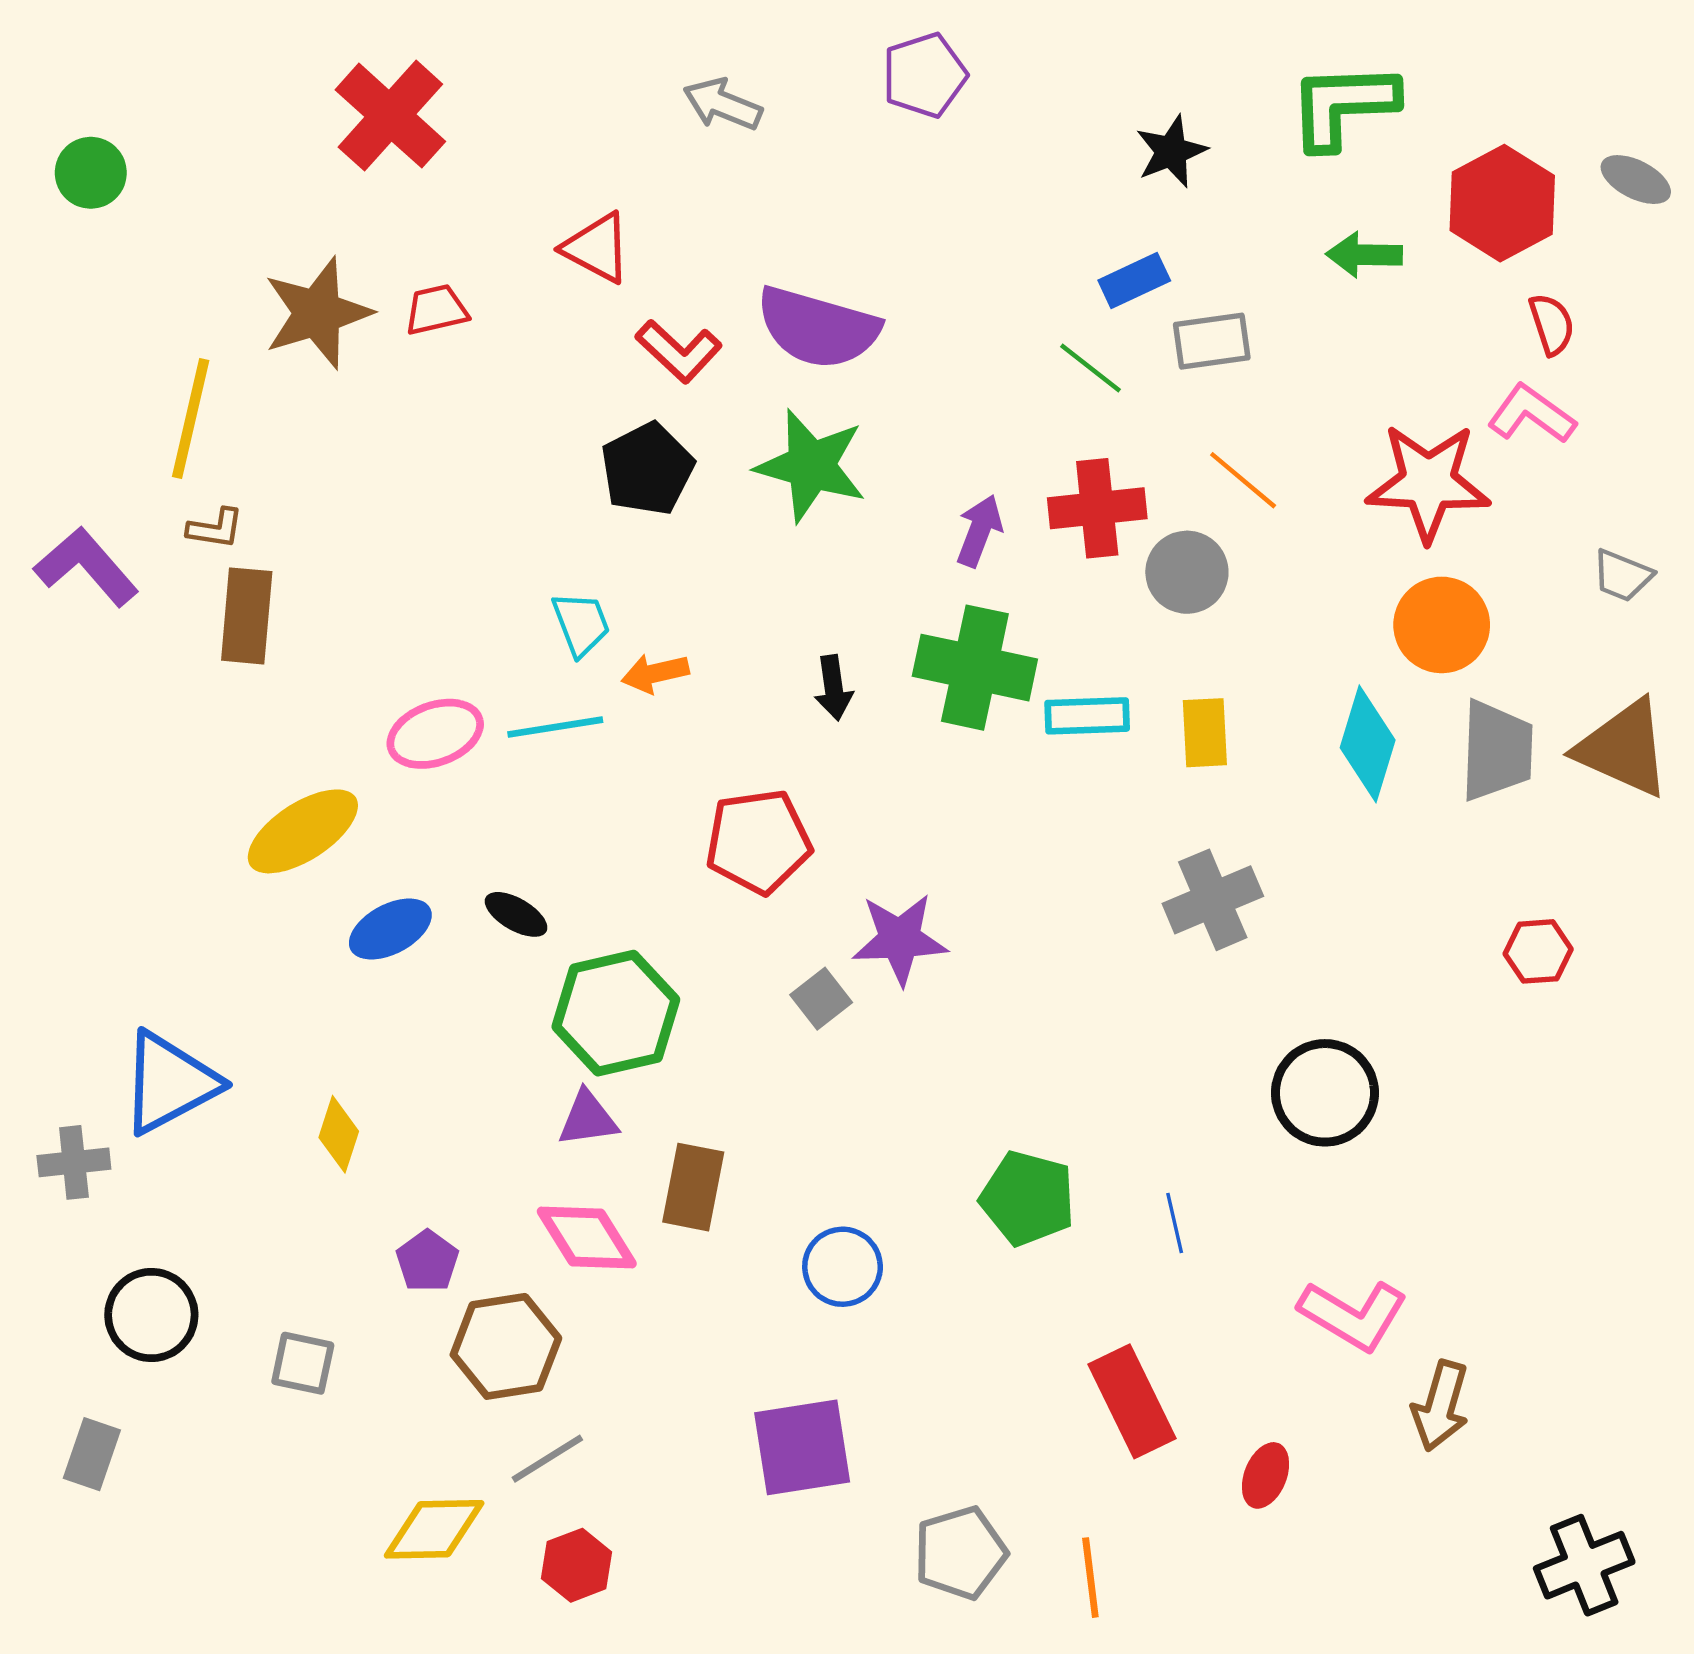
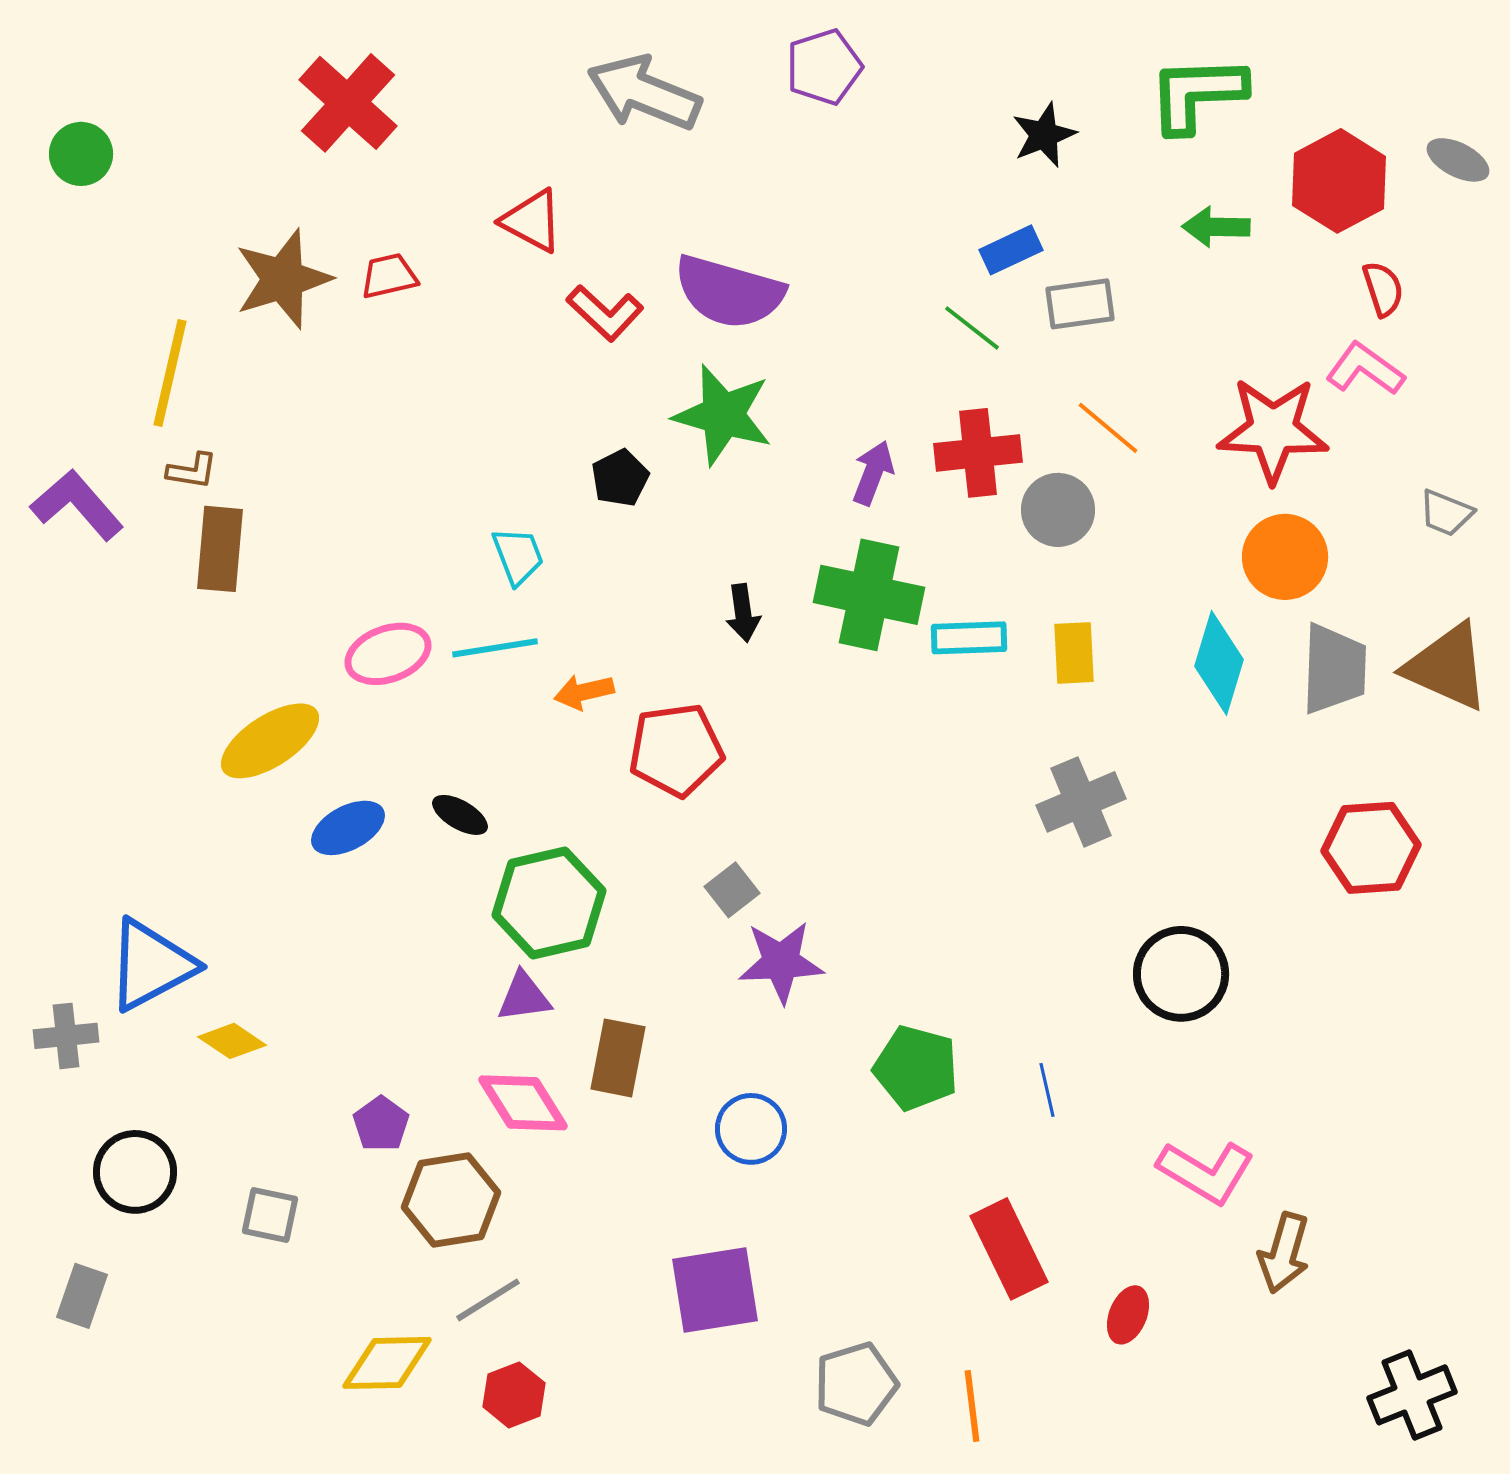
gray arrow: (722, 104) -> (644, 93), size x1.6
black pentagon: (647, 469) -> (620, 478), moved, size x0.7
orange arrow: (655, 673) -> (584, 692), moved
purple star: (900, 939) -> (781, 962), moved
red hexagon: (1538, 951) -> (1371, 848), size x1.6
yellow diamond: (339, 1134) -> (232, 1041), moved, turned -74

